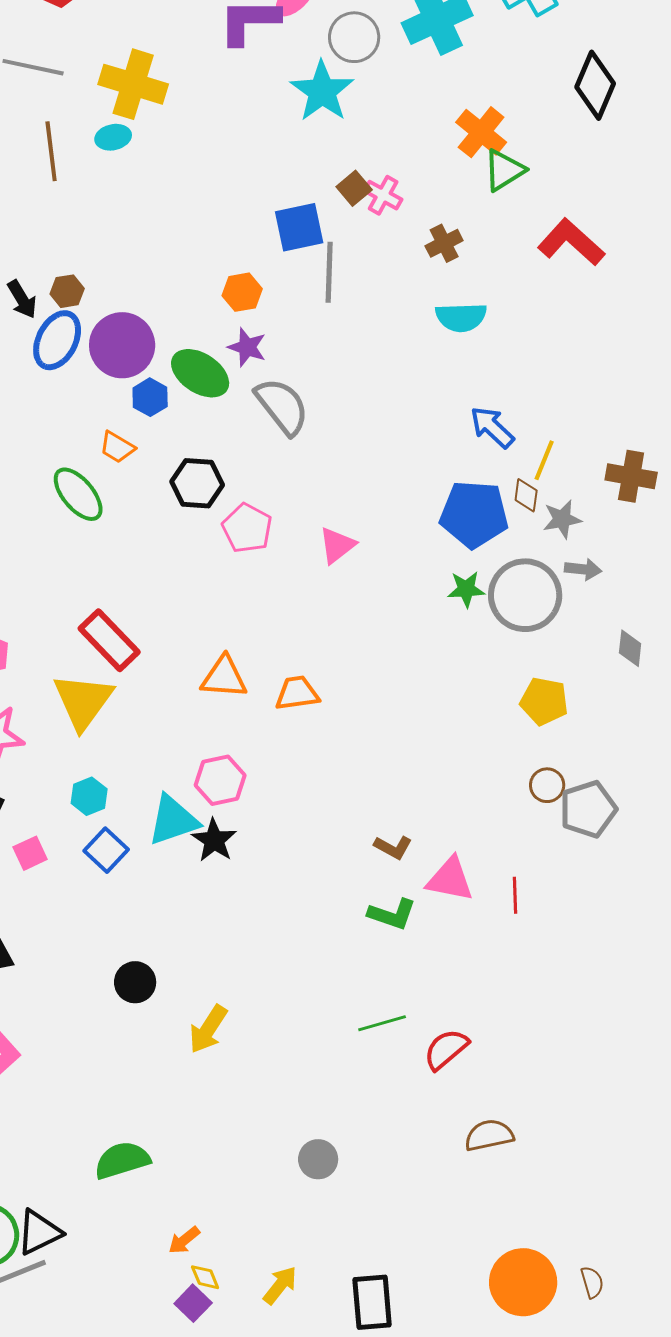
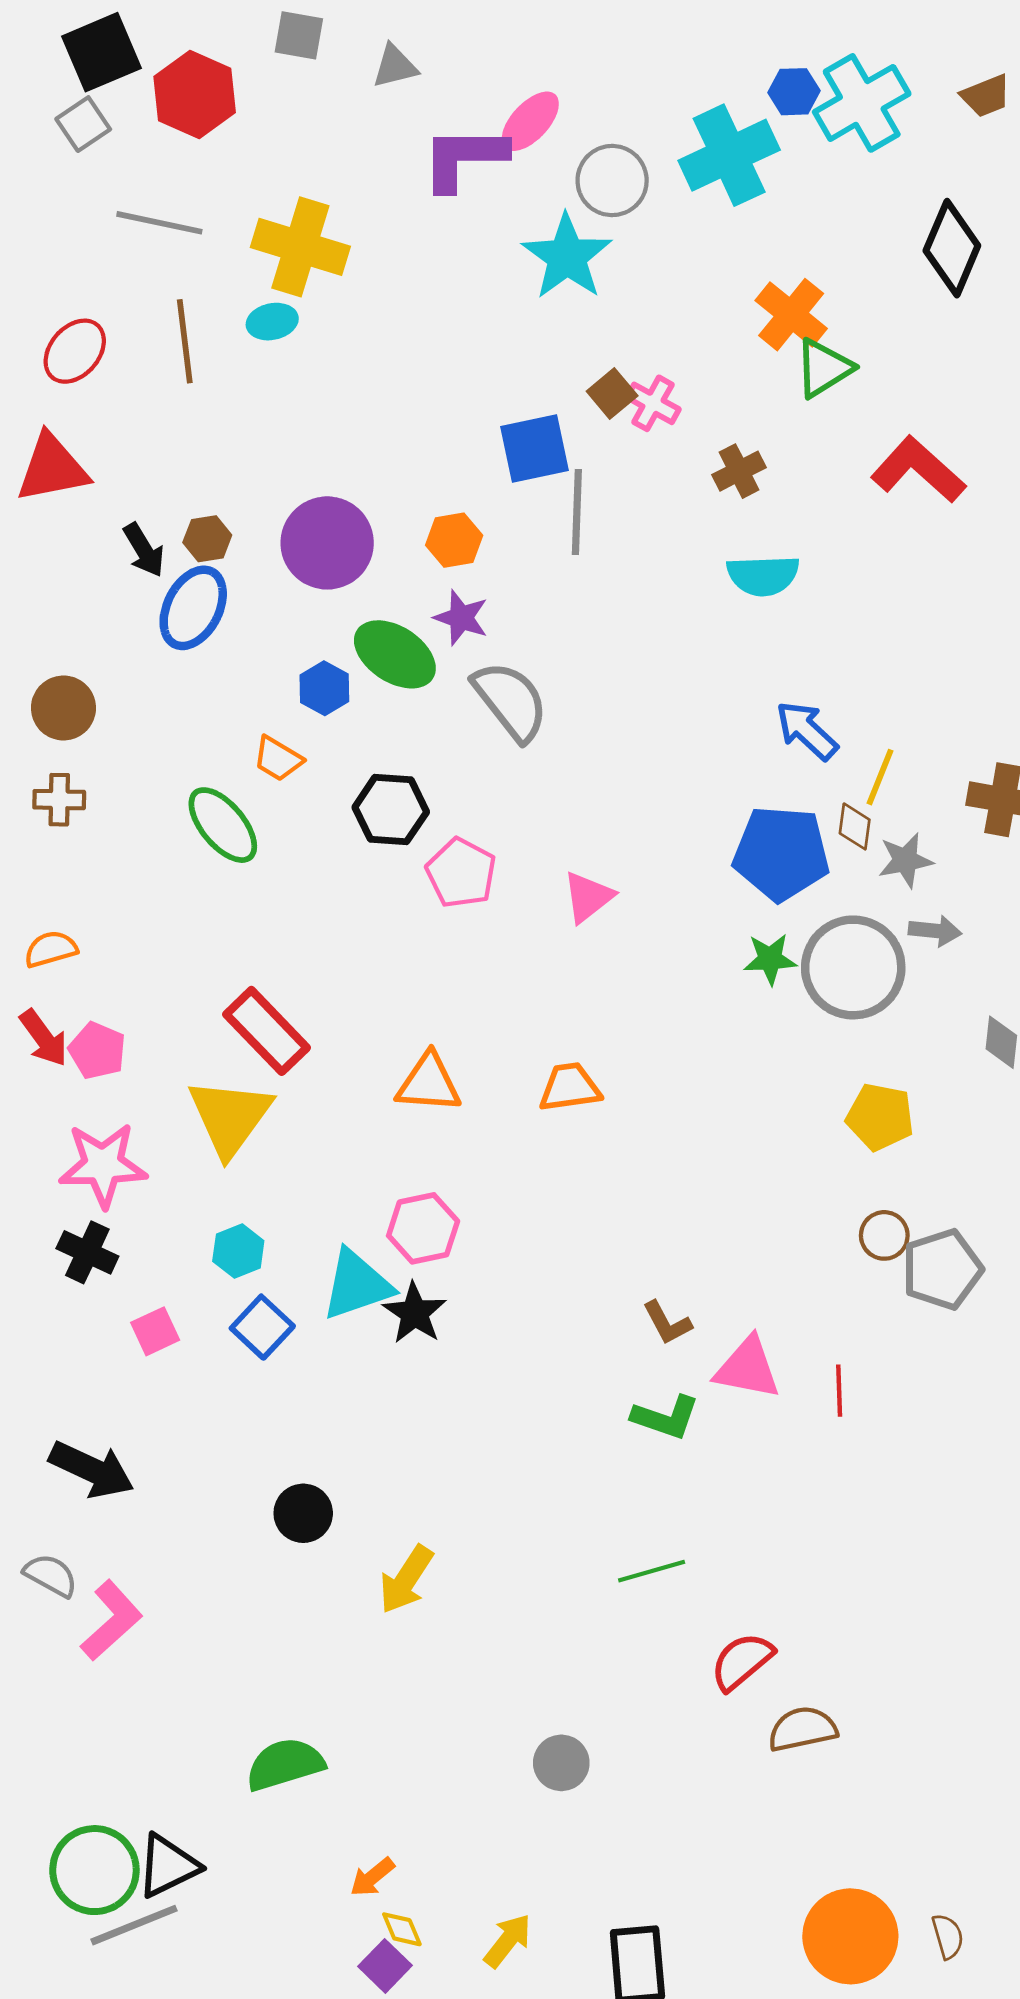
purple circle: (122, 345) -> (327, 543), moved
orange trapezoid: (297, 693) -> (570, 1087), moved
brown L-shape: (393, 847) -> (667, 1323), turned 33
red semicircle: (446, 1049) -> (742, 1661), moved

